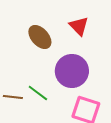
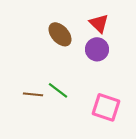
purple circle: (72, 71) -> (97, 49), moved, size x0.7

